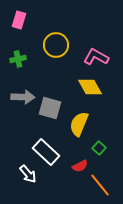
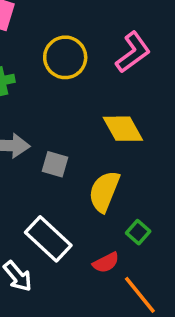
pink L-shape: (96, 57) -> (133, 52), moved, turned 115
gray square: (50, 108) -> (55, 164), size x0.7

